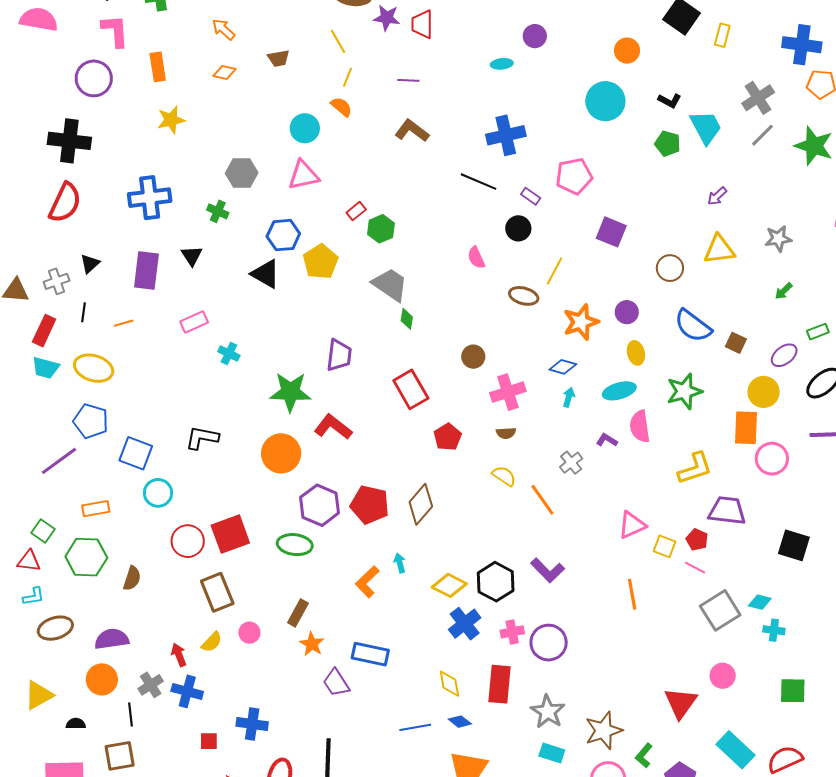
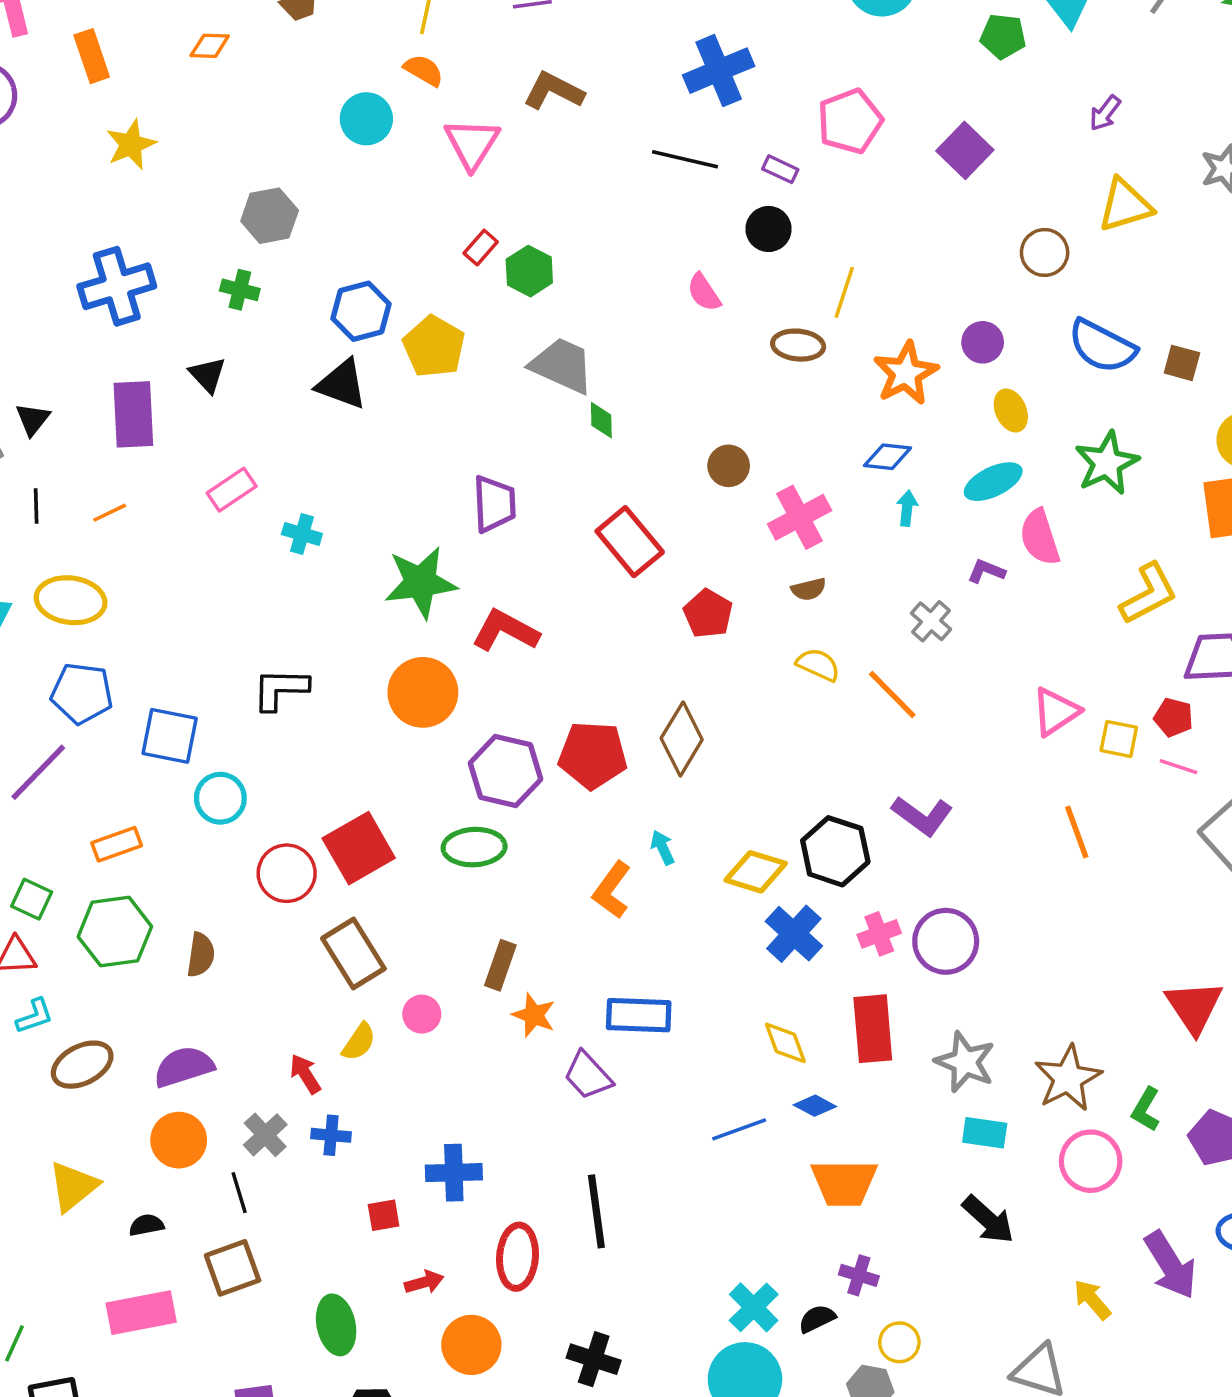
pink triangle: (304, 175) -> (472, 144), moved, turned -36
purple square: (611, 232) -> (965, 150), moved, turned 32
blue cross: (187, 691) -> (331, 1135), size x0.7

